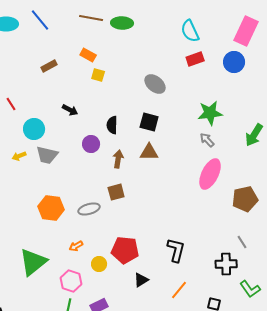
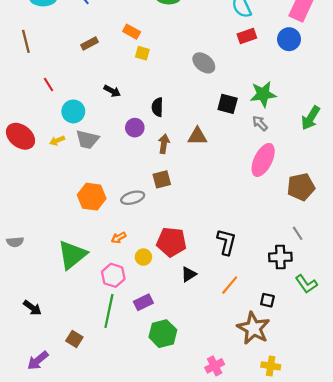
black square: (149, 122) -> (228, 104), moved

